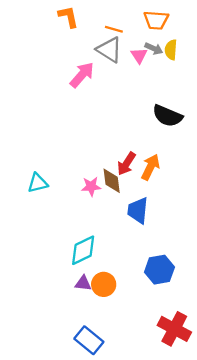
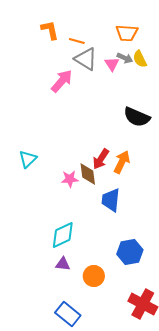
orange line: (114, 29) -> (77, 41), moved
yellow semicircle: (171, 50) -> (140, 59), turned -30
cyan triangle: (38, 183) -> (28, 159), moved, turned -30
orange circle: (104, 284) -> (94, 276), moved

